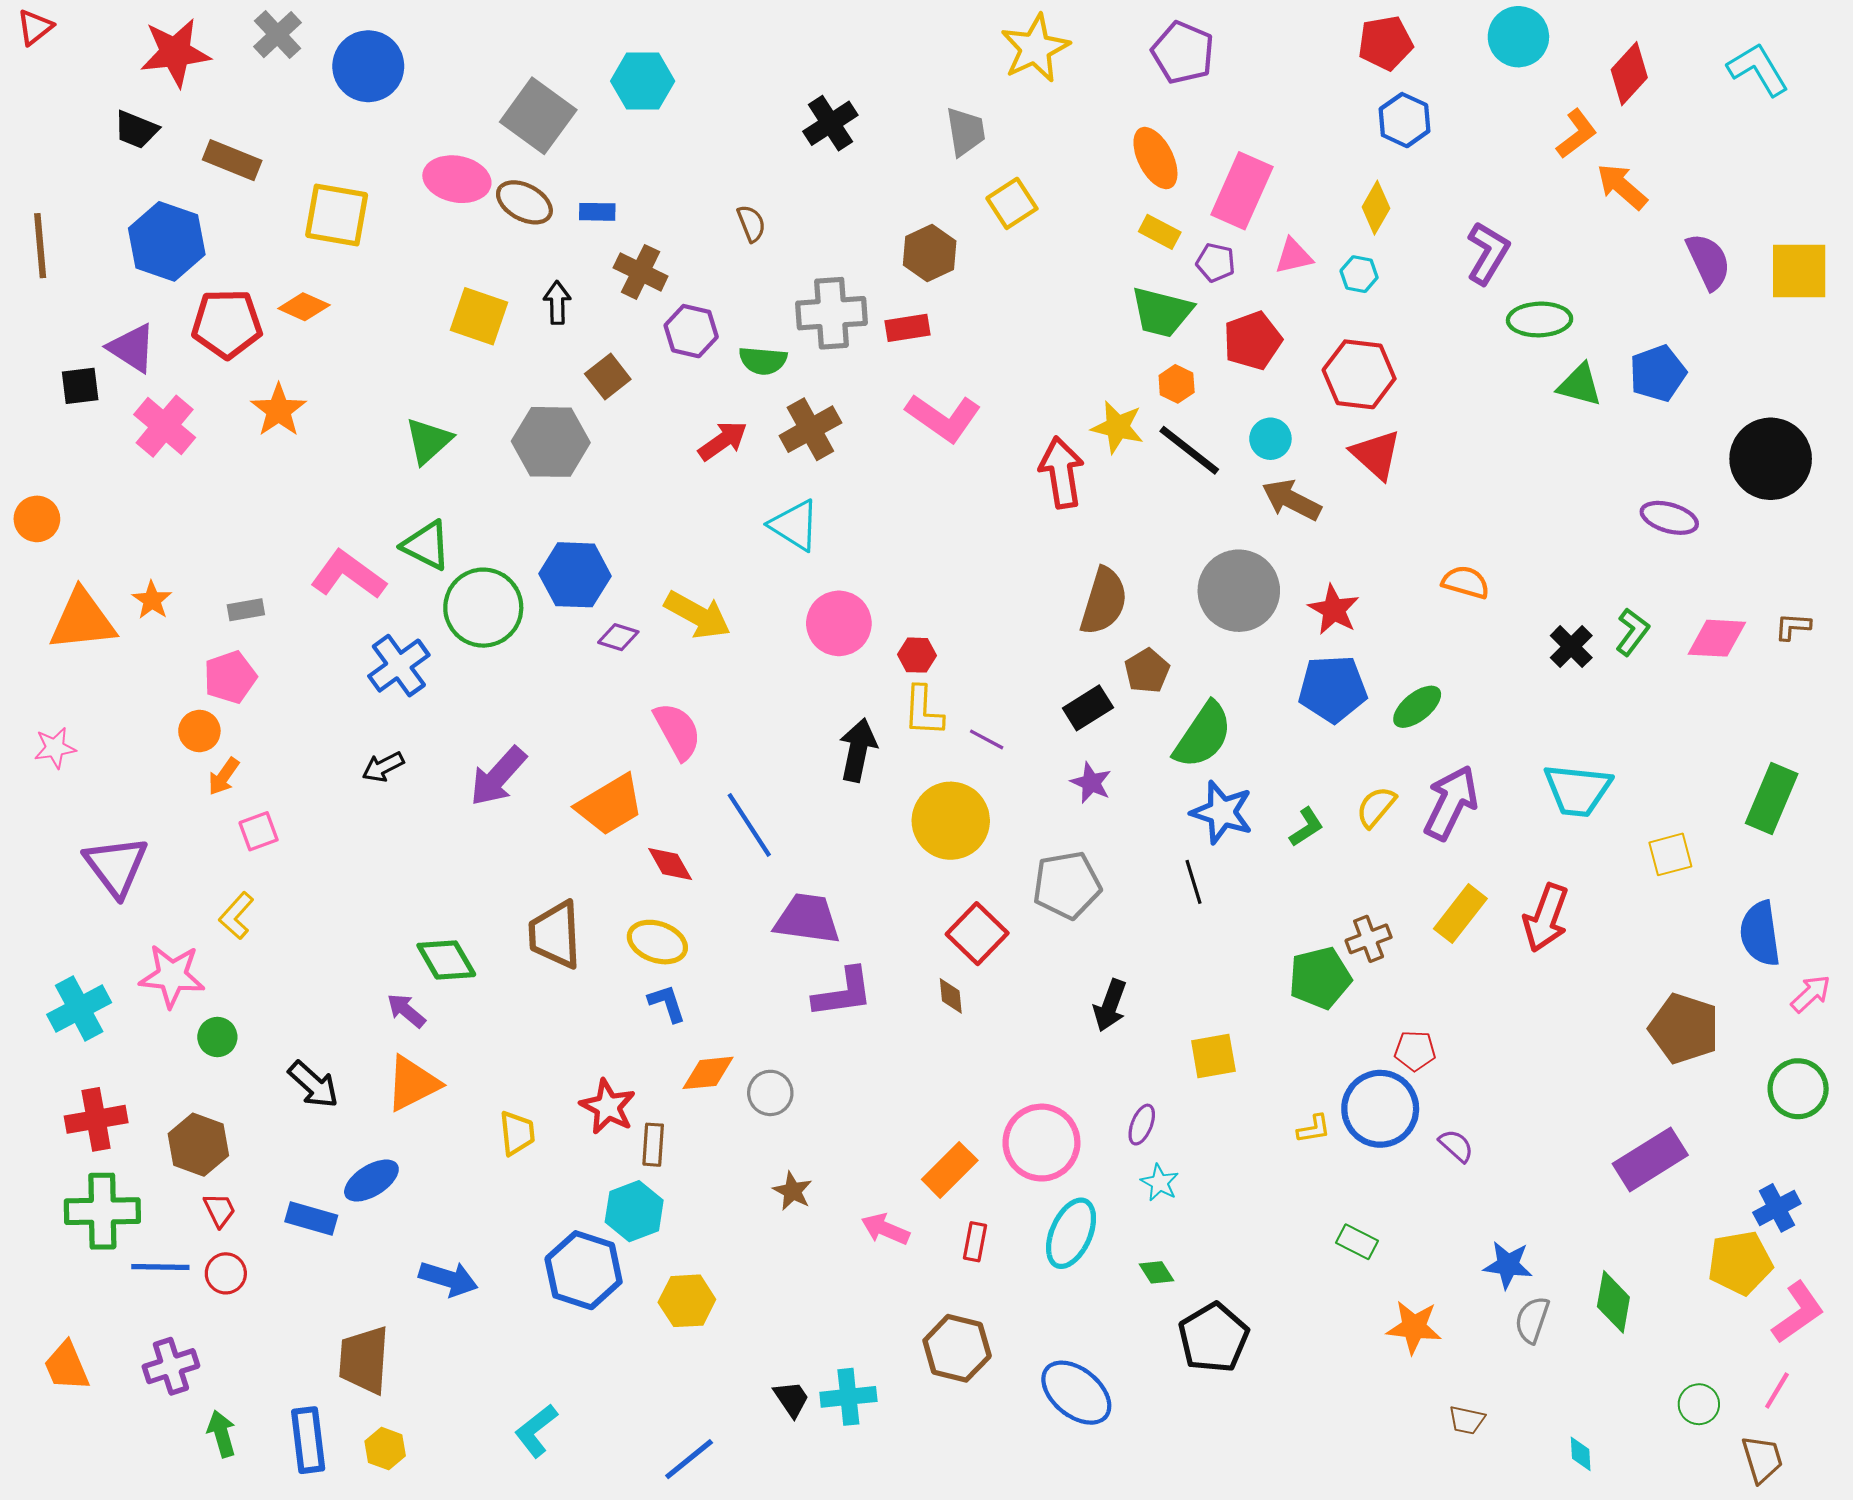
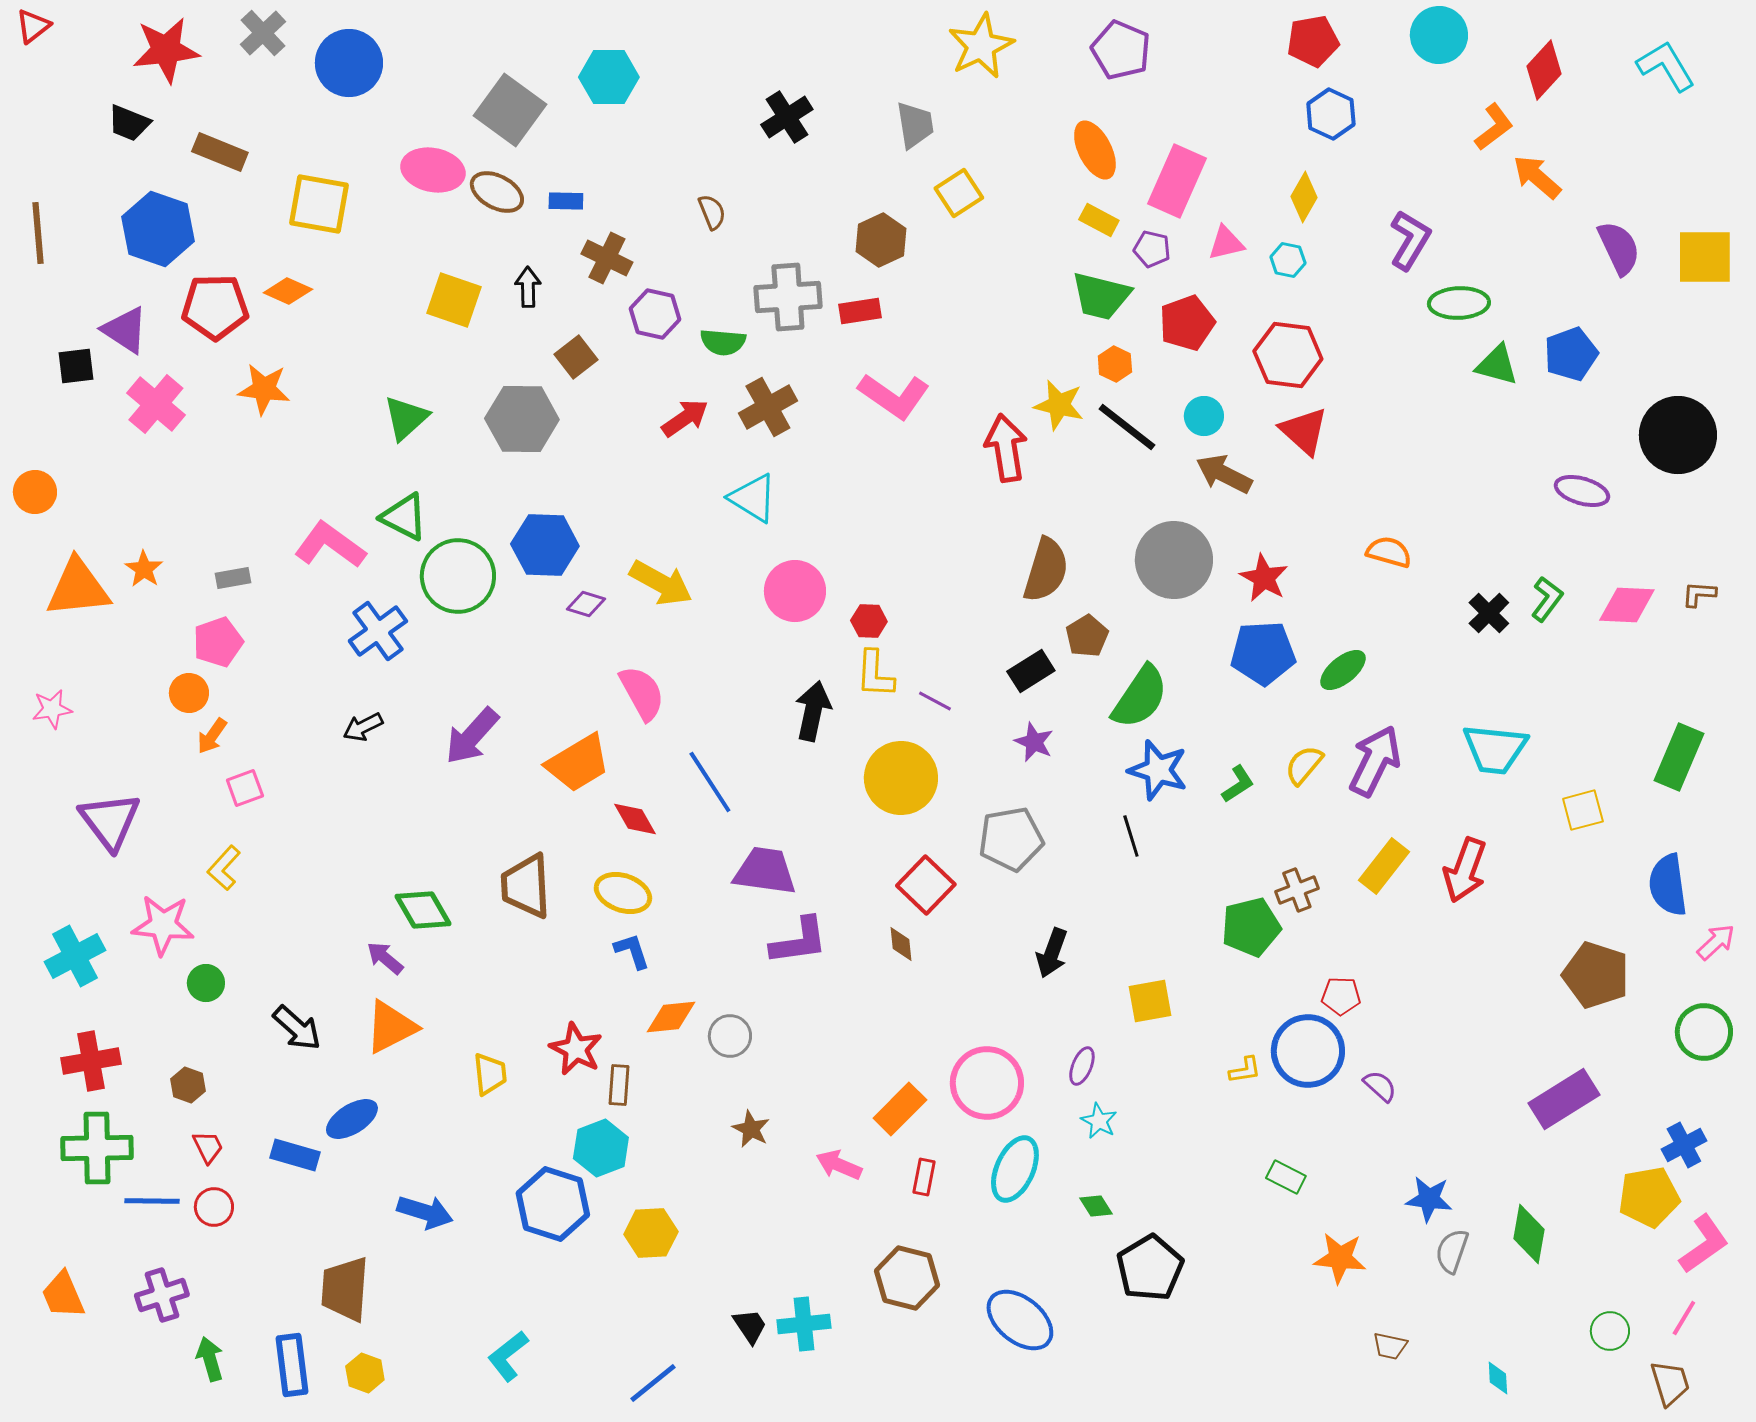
orange star: (279, 410) -> (264, 389), turned -30
brown hexagon: (198, 1145) -> (188, 1085), size x0.6

